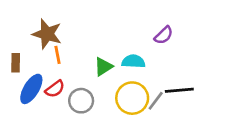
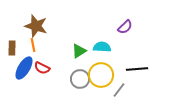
orange line: (58, 55) -> (33, 45), moved
red semicircle: (55, 89) -> (42, 68), turned 63
gray circle: (81, 101) -> (80, 79), moved
gray line: (156, 101) -> (119, 90), moved

